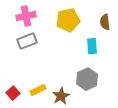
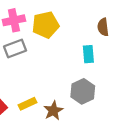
yellow pentagon: (68, 20) -> (46, 25), moved

